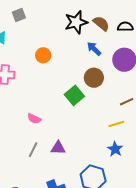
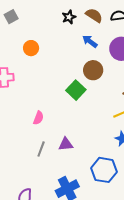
black star: (76, 22) -> (69, 17), size x0.6
orange circle: (43, 55) -> (31, 48), moved
pink semicircle: (34, 119) -> (38, 118), turned -88

